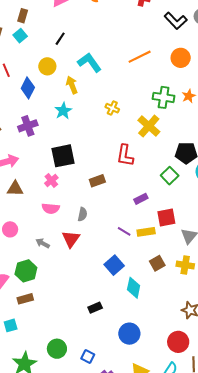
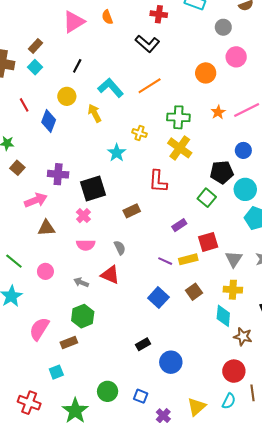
brown rectangle: (23, 16) -> (35, 46), turned 32
black L-shape: (176, 21) -> (147, 44), moved
orange line: (140, 57) -> (150, 86), moved
green cross: (164, 97) -> (178, 117), moved
cyan star: (63, 111) -> (117, 153), moved
purple cross: (28, 126) -> (58, 174), moved, turned 30
gray semicircle: (82, 214) -> (120, 248), turned -32
red triangle: (71, 239) -> (110, 275), turned -36
brown square: (157, 263) -> (194, 292), moved
green hexagon: (26, 271) -> (83, 316), moved
cyan diamond: (134, 288) -> (223, 316), moved
blue circle: (129, 334) -> (171, 362), moved

